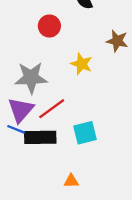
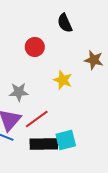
gray star: (31, 78) -> (19, 92), size x0.7
black rectangle: (40, 137) -> (44, 144), moved

